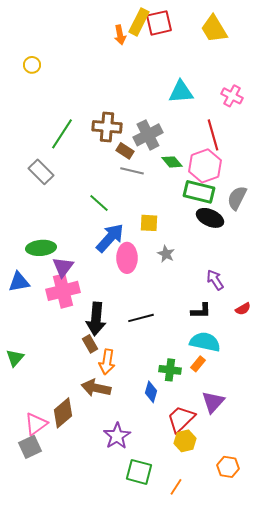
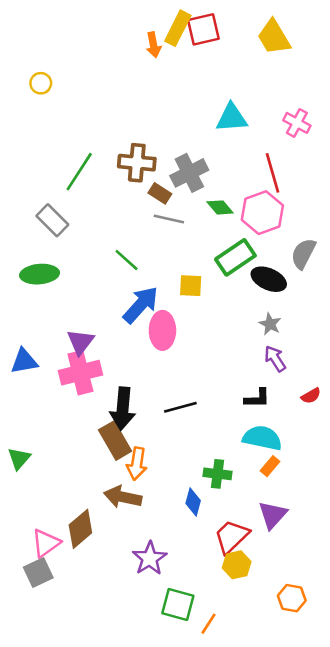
green rectangle: (199, 192) -> (235, 257), moved, turned -48
green ellipse: (41, 248) -> (39, 274), moved
gray star: (166, 254) -> (270, 324), moved
brown rectangle: (90, 344) -> (115, 441), size x1.6
orange rectangle: (198, 364) -> (270, 466), moved
orange line: (176, 487) -> (209, 624), moved

